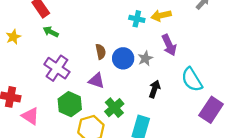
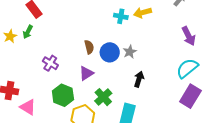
green arrow: (51, 32) -> (28, 32), moved, turned -88
purple arrow: (169, 45) -> (189, 36), moved
purple cross: (57, 68) -> (50, 63), size x0.7
cyan semicircle: (192, 80) -> (187, 68), moved, turned 85
purple triangle: (96, 81) -> (86, 73), turned -49

